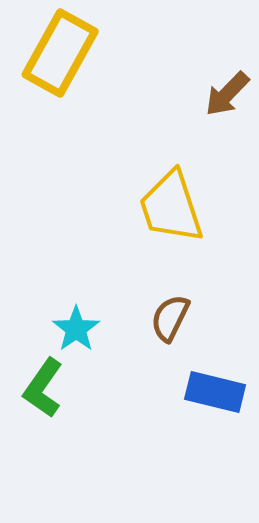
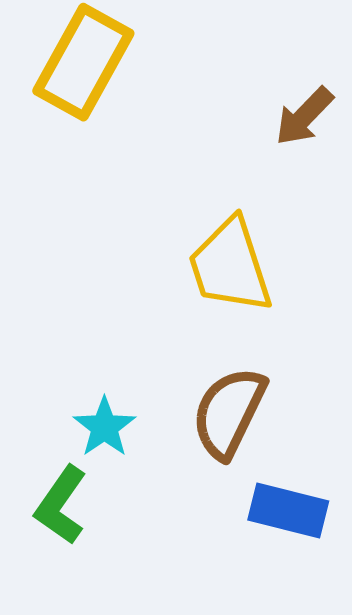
brown semicircle: (170, 318) -> (229, 413), size x1.5

